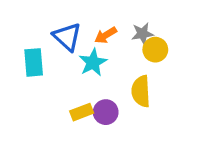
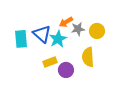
gray star: (142, 34) -> (78, 29), moved
blue triangle: (67, 37) -> (42, 34), moved
yellow rectangle: (82, 112) -> (50, 62), moved

